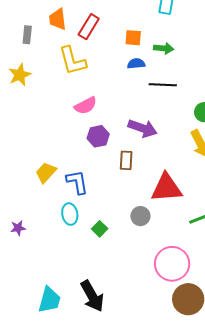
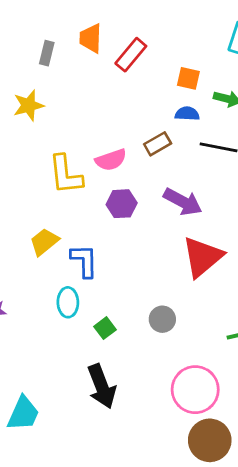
yellow L-shape: (72, 61) -> (66, 175), moved
brown rectangle: (126, 160) -> (158, 144), moved, turned 48
red triangle: (166, 188) -> (203, 257), moved, turned -44
black arrow: (92, 296) -> (102, 386), moved

